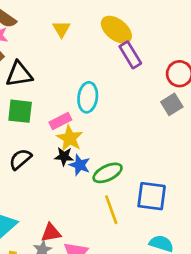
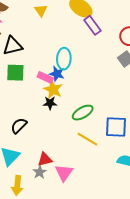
pink rectangle: (60, 121) -> (45, 77), turned 56
black semicircle: (20, 159) -> (19, 126), moved
blue star: (80, 165) -> (57, 74), moved
yellow line: (111, 210) -> (87, 139), turned -35

